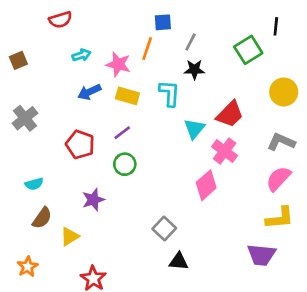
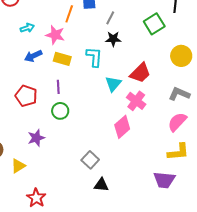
orange line: (147, 49) -> (69, 14), moved
purple line: (122, 133) -> (58, 87), turned -56

